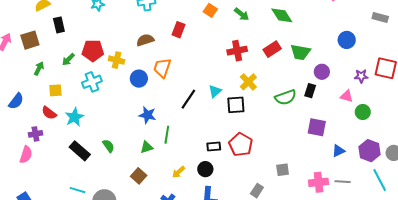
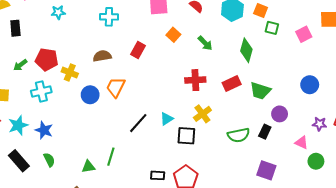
green diamond: (282, 15) -> (246, 50), turned 40
blue star: (147, 115) -> (44, 130), moved

